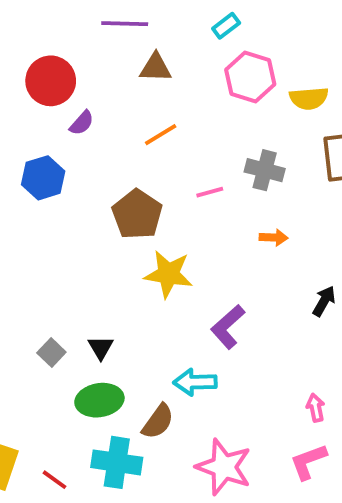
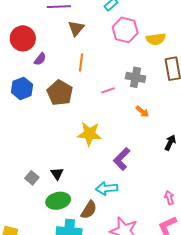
brown triangle: (156, 68) -> (76, 28), turned -48
orange line: (161, 135) -> (81, 62), turned -48
brown pentagon: (137, 214) -> (60, 93), moved
orange arrow: (274, 237) -> (142, 112), turned 40

